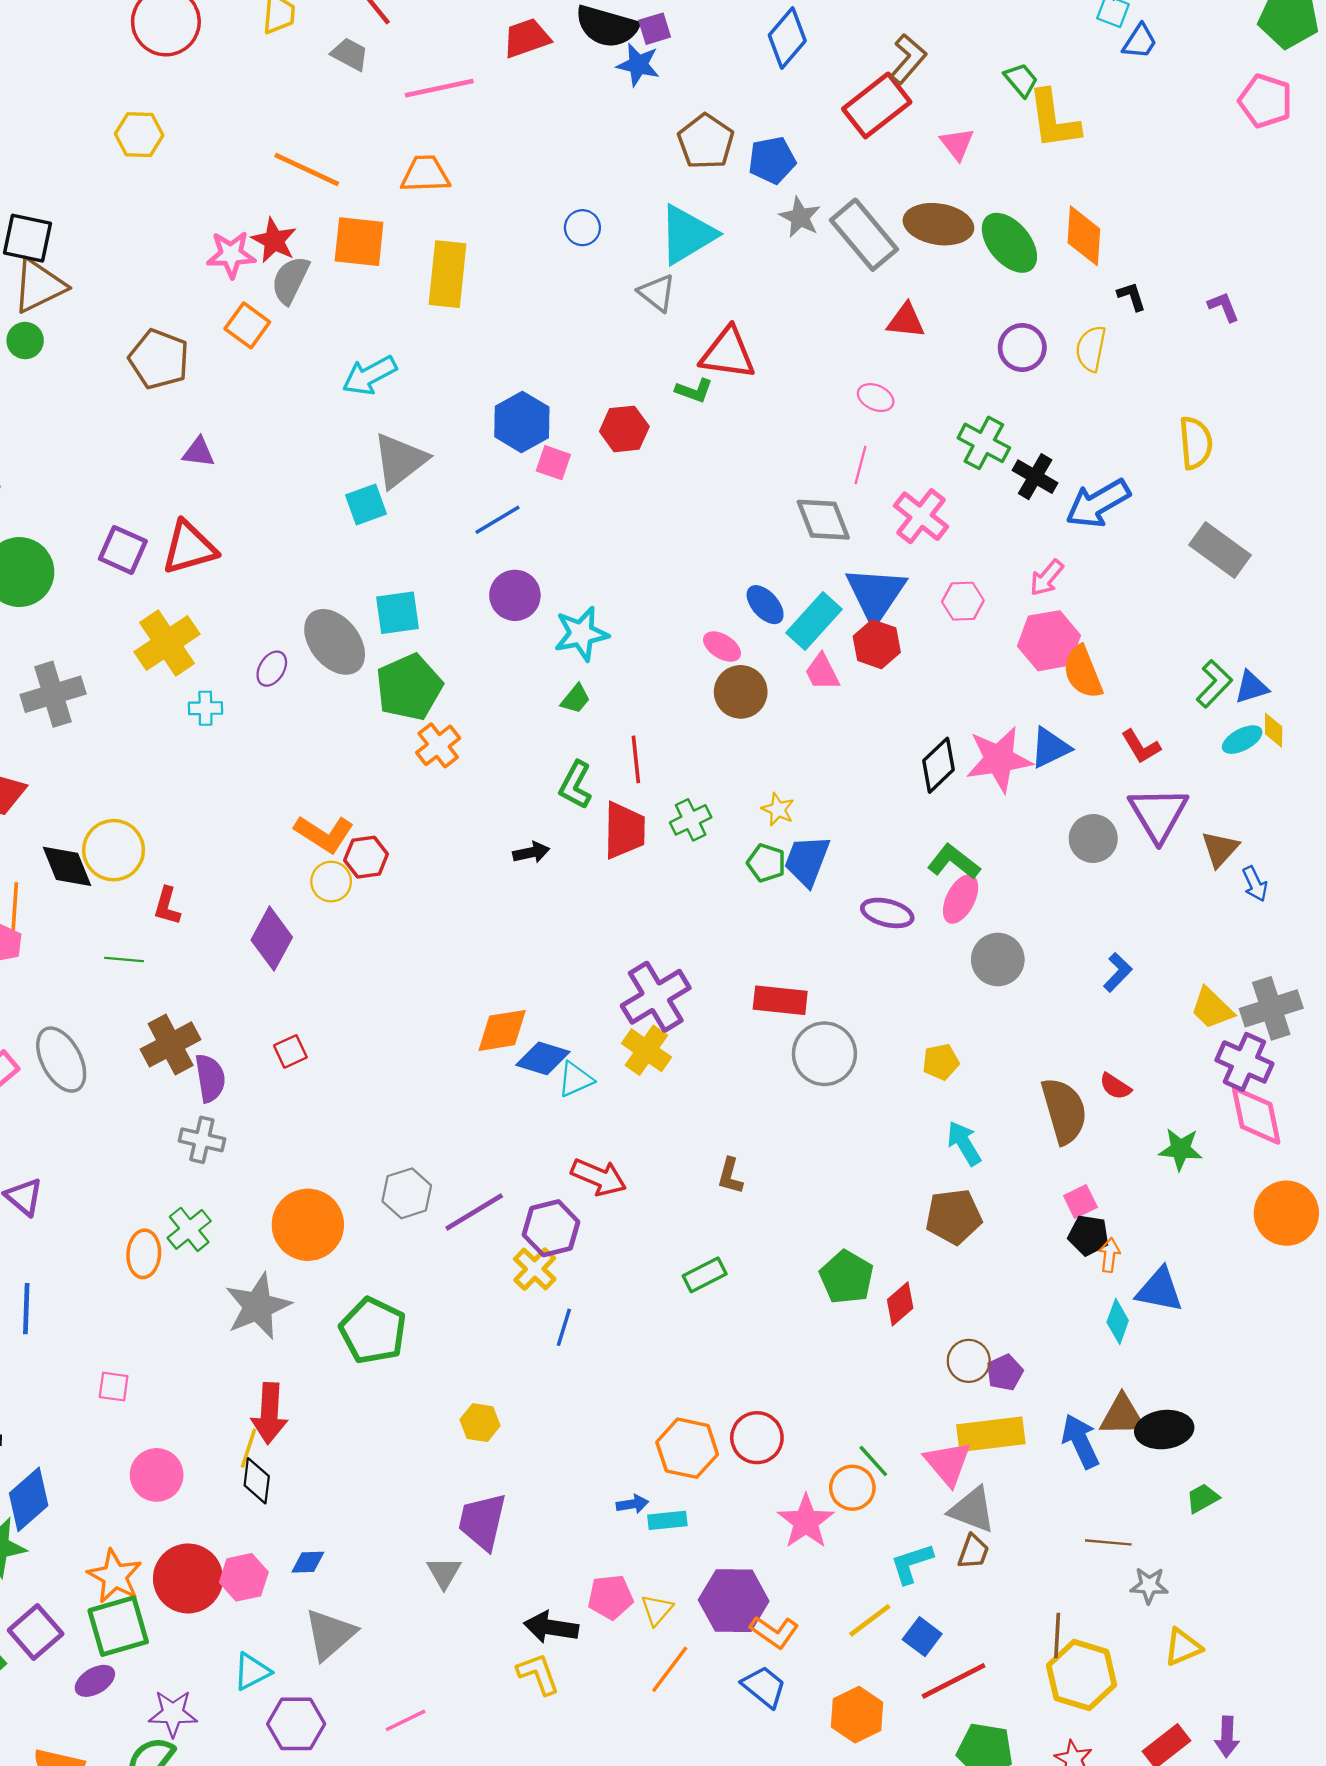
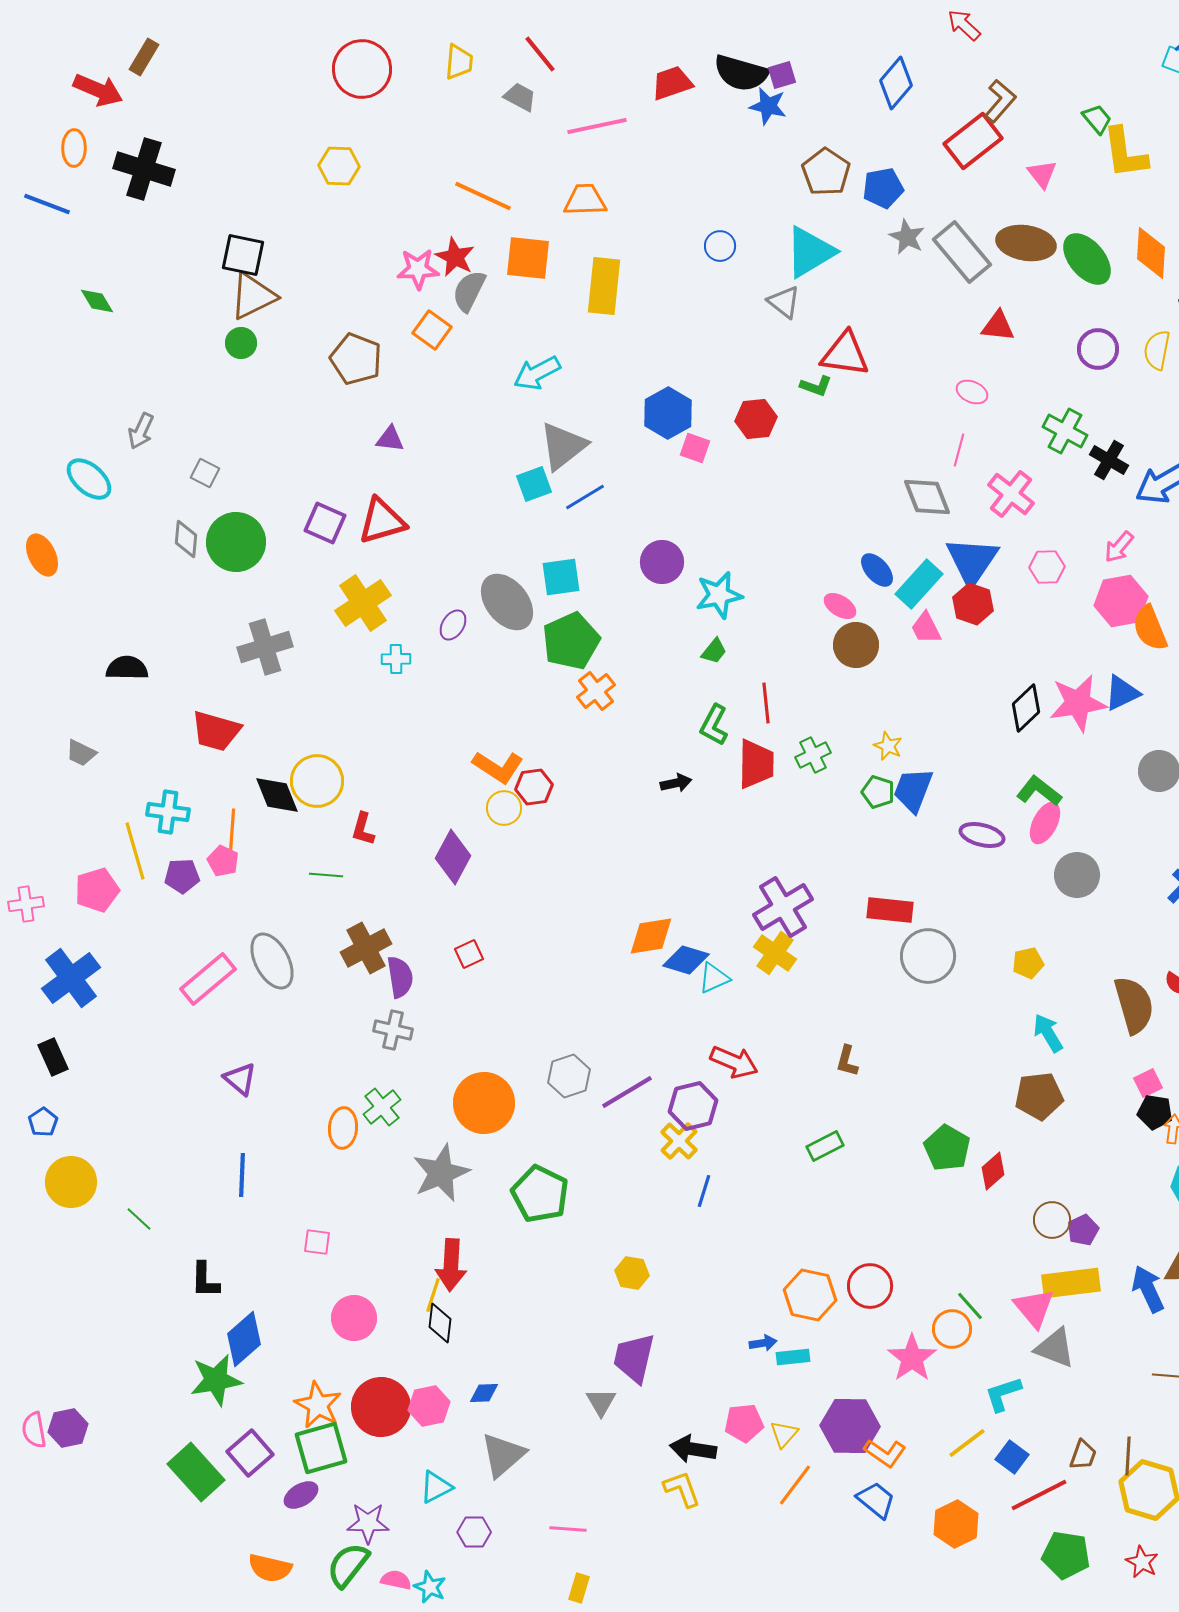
blue line: (497, 520) -> (585, 497), moved
brown trapezoid: (973, 1552) -> (1083, 1455), moved
pink line: (406, 1720) -> (568, 1529), turned 30
purple hexagon: (296, 1724) -> (474, 1532), size x0.7

